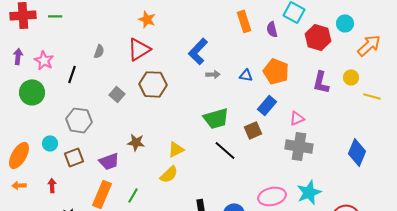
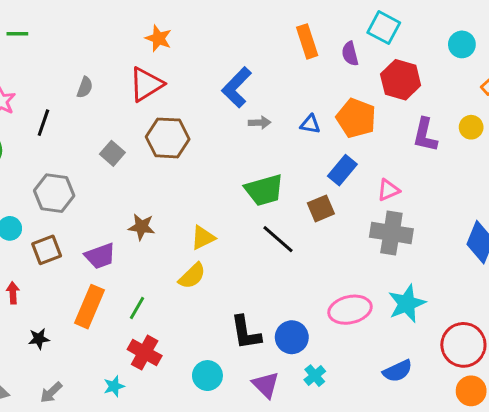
red hexagon: (318, 37) -> (401, 80), moved

